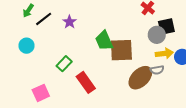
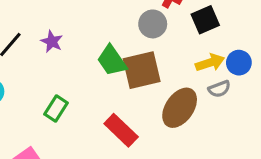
gray circle: (157, 35) -> (153, 24), moved
gray semicircle: (157, 70) -> (219, 89), moved
red rectangle: (86, 82) -> (121, 130), moved

